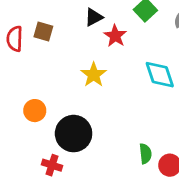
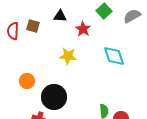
black triangle: (94, 17) -> (60, 16), moved, turned 32
yellow star: (94, 75) -> (68, 56), turned -30

